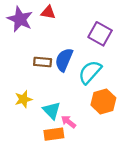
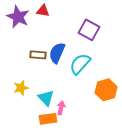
orange hexagon: (103, 101) -> (106, 90), moved
pink arrow: (68, 122) -> (61, 108), turned 64

